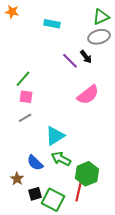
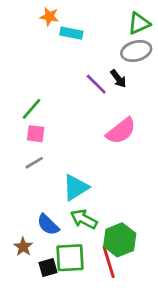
orange star: (12, 12) -> (49, 17), moved
red line: (79, 190) -> (109, 262), turned -30
green square: (53, 200) -> (70, 258), moved, turned -30

